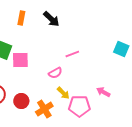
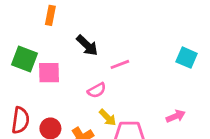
black arrow: (51, 19) -> (87, 45), moved
pink arrow: (103, 92) -> (176, 116), moved, turned 128

